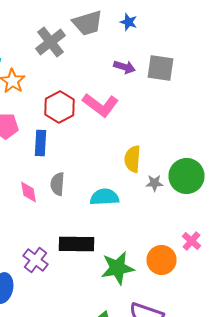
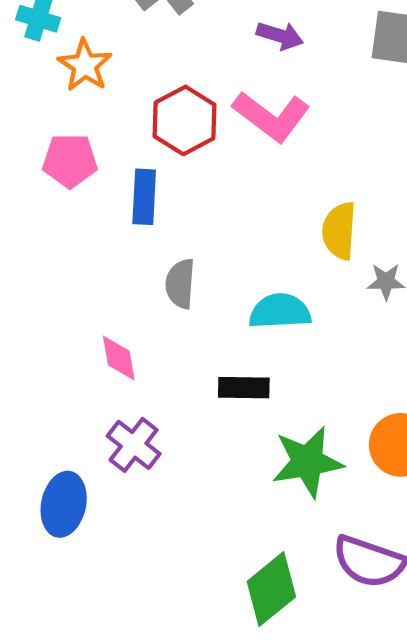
purple arrow: (124, 67) -> (280, 36), moved
pink diamond: (28, 192) -> (119, 358), moved
black rectangle: (76, 244) -> (244, 388), moved, size x0.7

